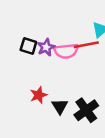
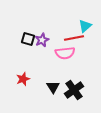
pink semicircle: (66, 51) -> (65, 53), moved
red star: (38, 95) -> (23, 79), moved

